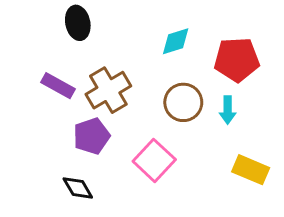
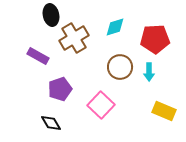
brown cross: (108, 90) -> (74, 38), moved

